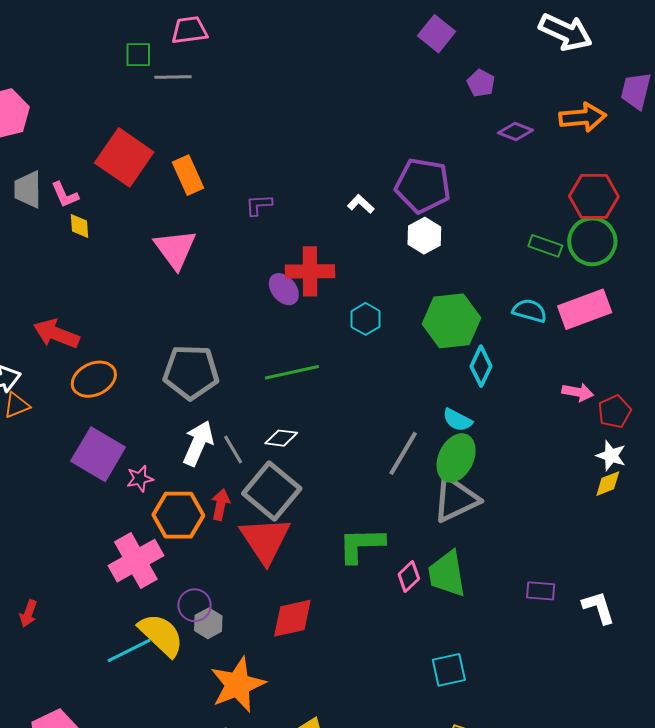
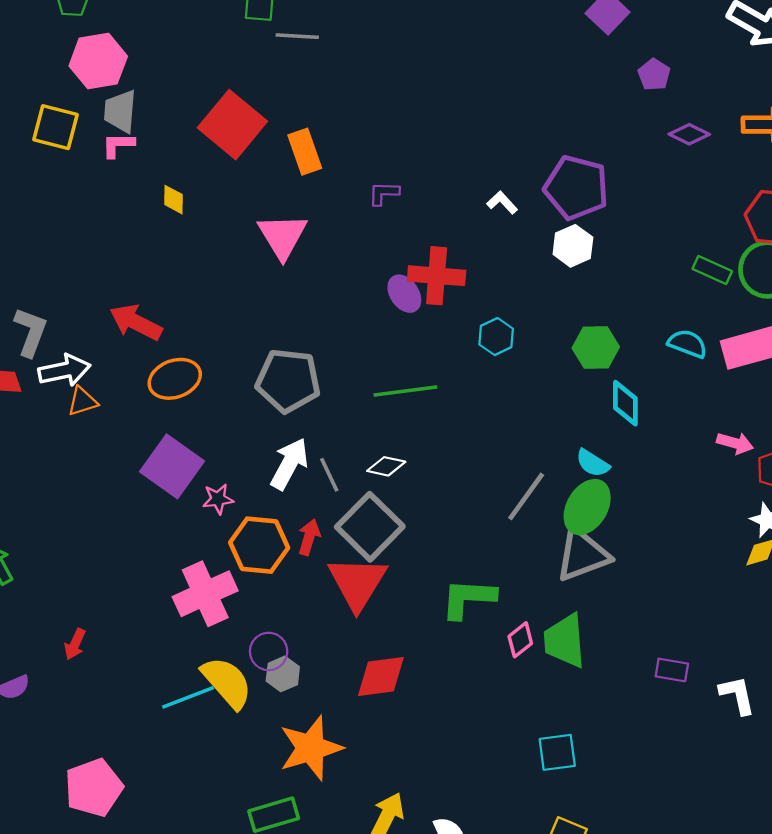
gray trapezoid: (28, 189) -> (120, 111), moved
pink L-shape: (65, 195) -> (118, 145), moved, turned 108
green hexagon: (451, 321) -> (596, 348), size x0.7
cyan diamond: (481, 366) -> (625, 403), turned -30

